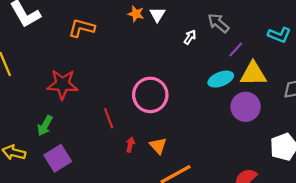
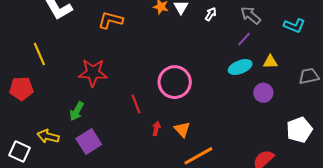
gray arrow: (218, 23) -> (251, 15), moved
white arrow: (190, 37) -> (211, 14), moved
purple line: (236, 50) -> (244, 39), moved
yellow triangle: (253, 74) -> (270, 62), size x0.6
purple circle: (246, 107) -> (263, 93), size x0.7

